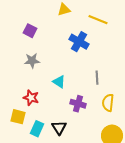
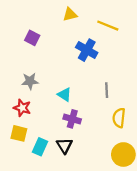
gray star: (32, 61) -> (30, 81), moved
red star: (31, 98) -> (22, 108), moved
purple cross: (78, 104) -> (72, 119), moved

